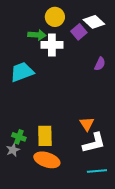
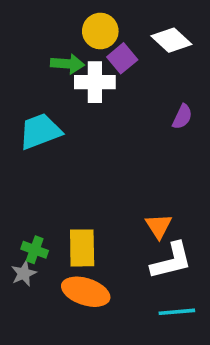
purple square: (79, 32) -> (122, 58), moved

